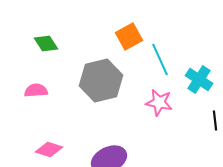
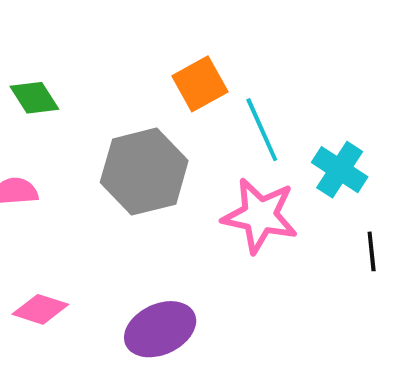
pink star: (159, 102) -> (260, 215), size x1.4

